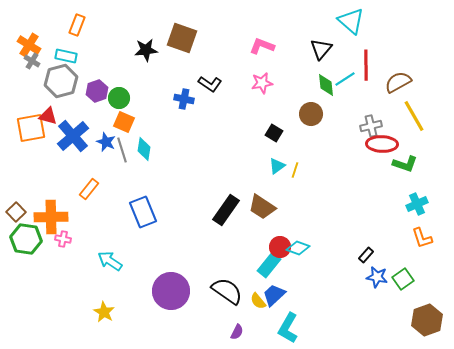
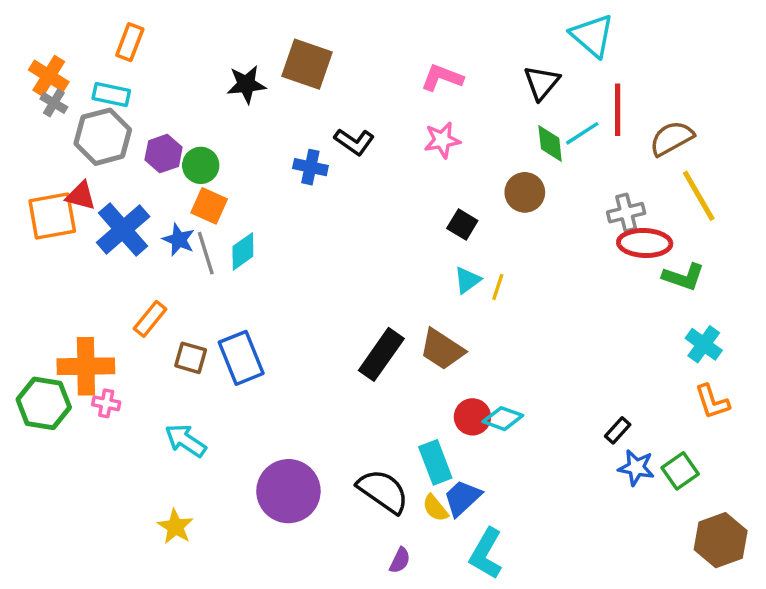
cyan diamond: (144, 149) -> (243, 251), turned 45
cyan cross: (417, 204) -> (704, 344), turned -30
brown square: (16, 212) -> (191, 358), moved, turned -30
cyan rectangle: (269, 265) -> (435, 462), moved, turned -60

